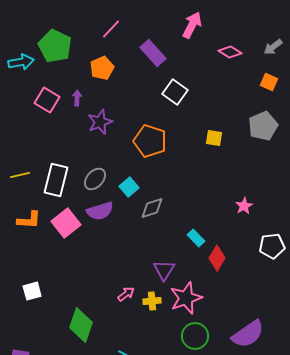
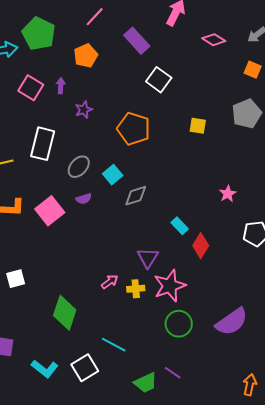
purple star: (100, 122) -> (84, 110), size x0.7
white rectangle: (56, 180) -> (43, 144), moved
purple semicircle: (100, 211) -> (84, 199), size x0.6

